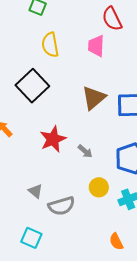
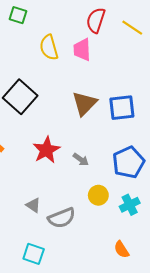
red semicircle: (112, 19) -> (96, 20), turned 50
yellow semicircle: (50, 45) -> (49, 47), moved

